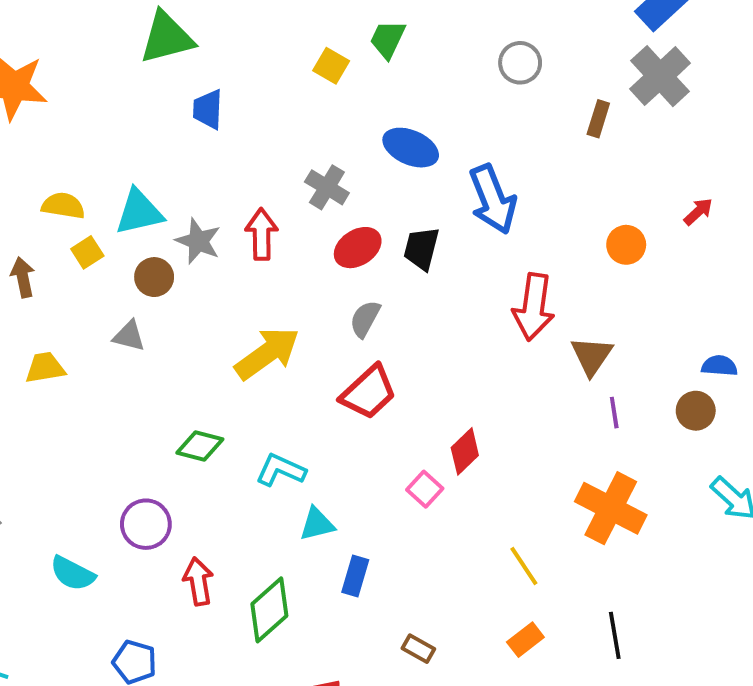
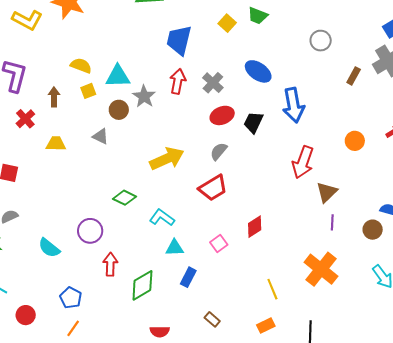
green trapezoid: (388, 39) -> (258, 16), turned -105
blue trapezoid: (208, 109) -> (179, 40), moved, size x1.5
red arrow: (262, 234) -> (178, 81), moved
pink square: (425, 489) -> (219, 243), moved

